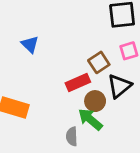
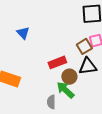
brown square: (99, 62) -> (84, 46), moved
black triangle: (119, 86) -> (88, 66), turned 30

